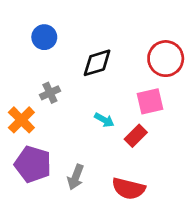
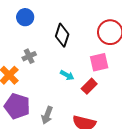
black diamond: (97, 63) -> (62, 35), turned -55

